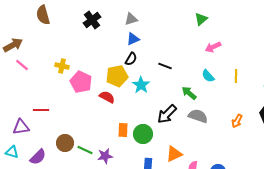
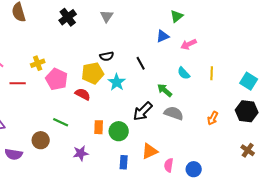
gray triangle: (131, 19) -> (107, 16), turned -40
blue triangle: (133, 39) -> (163, 36), moved
black semicircle: (131, 59) -> (107, 56), turned 48
yellow cross: (62, 66) -> (38, 63), turned -32
black line: (165, 66) -> (141, 63), turned 40
red line: (41, 110) -> (18, 83), moved
green line: (85, 150) -> (61, 122), moved
purple semicircle: (38, 157) -> (14, 154), turned 54

